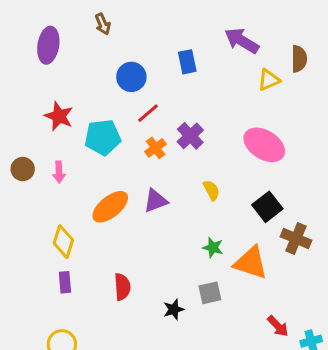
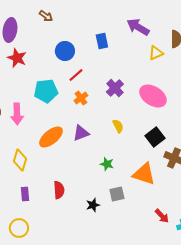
brown arrow: (103, 24) -> (46, 16), turned -32
red star: (59, 116) -> (17, 58), moved
purple cross: (190, 136) -> (115, 88), moved
pink arrow: (59, 172) -> (17, 114), size x1.5
green star: (213, 248) -> (107, 164), moved
purple rectangle: (65, 282) -> (25, 194), moved

